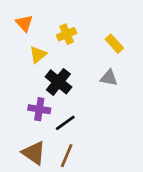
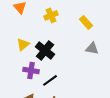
yellow triangle: (38, 55) -> (23, 44), moved
gray triangle: (109, 78) -> (92, 48), moved

